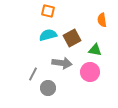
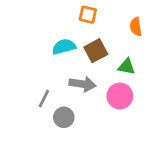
orange square: (48, 11) -> (88, 15), moved

